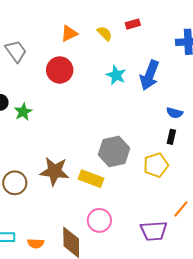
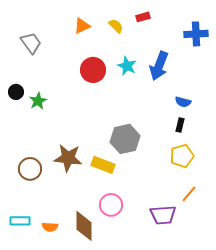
red circle: (60, 70) -> (93, 70), moved
yellow pentagon: (156, 165) -> (182, 156), moved

